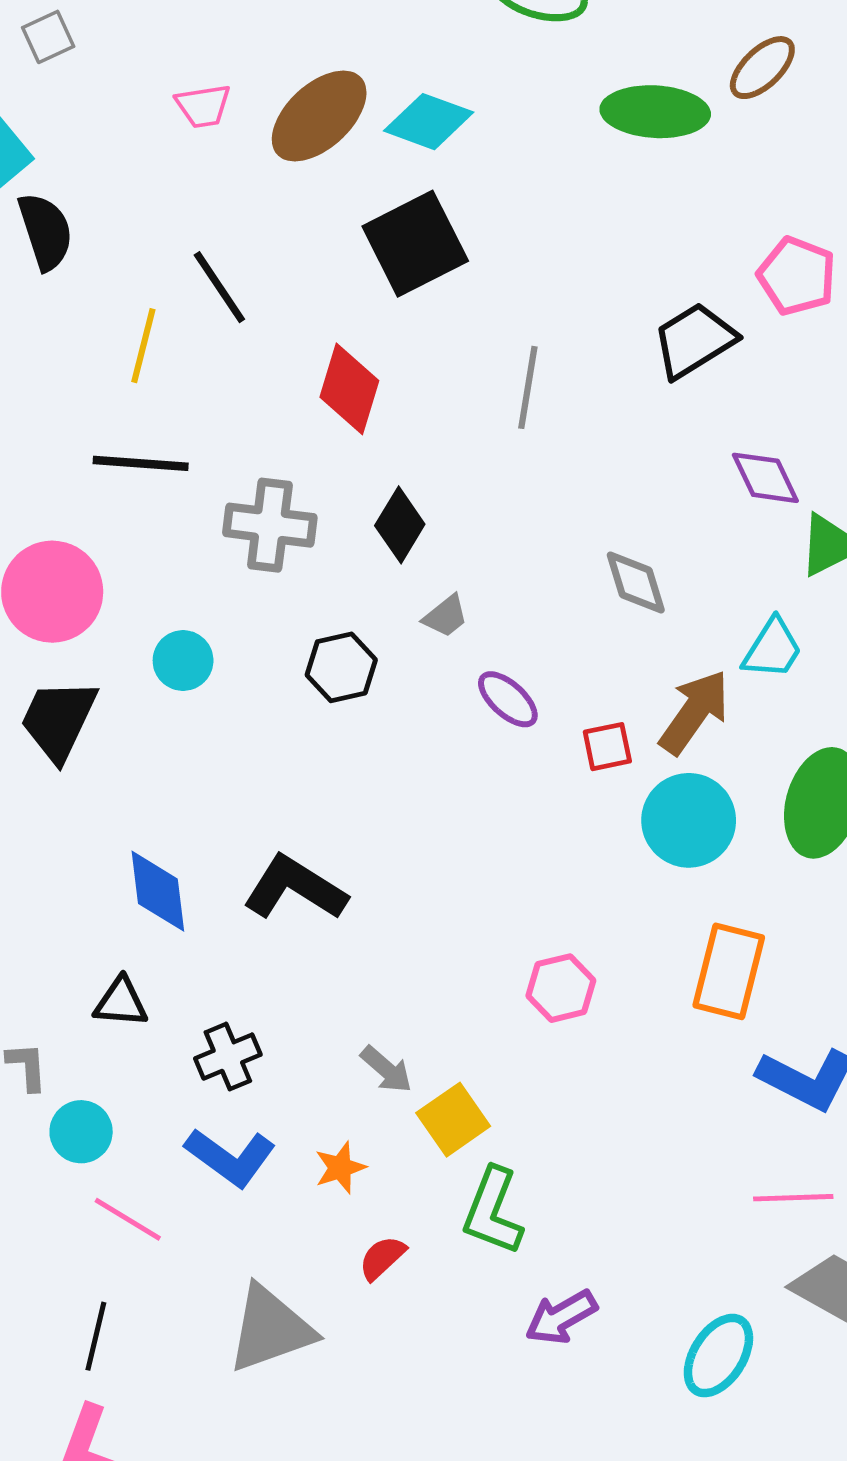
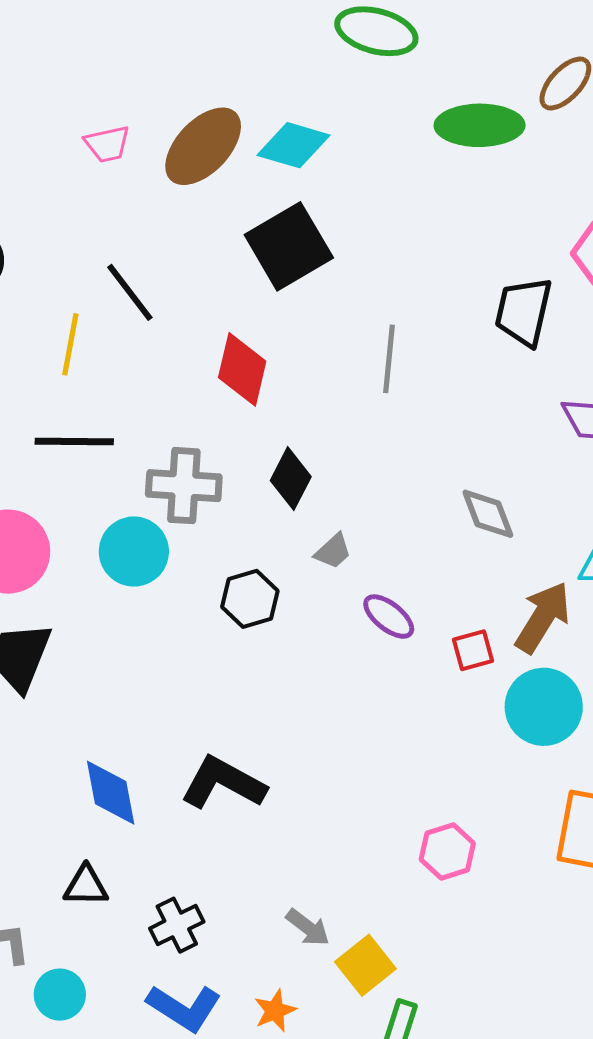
black trapezoid: (694, 340) -> (524, 312), turned -42
cyan circle: (183, 661) -> (134, 552), moved, size x1.4

